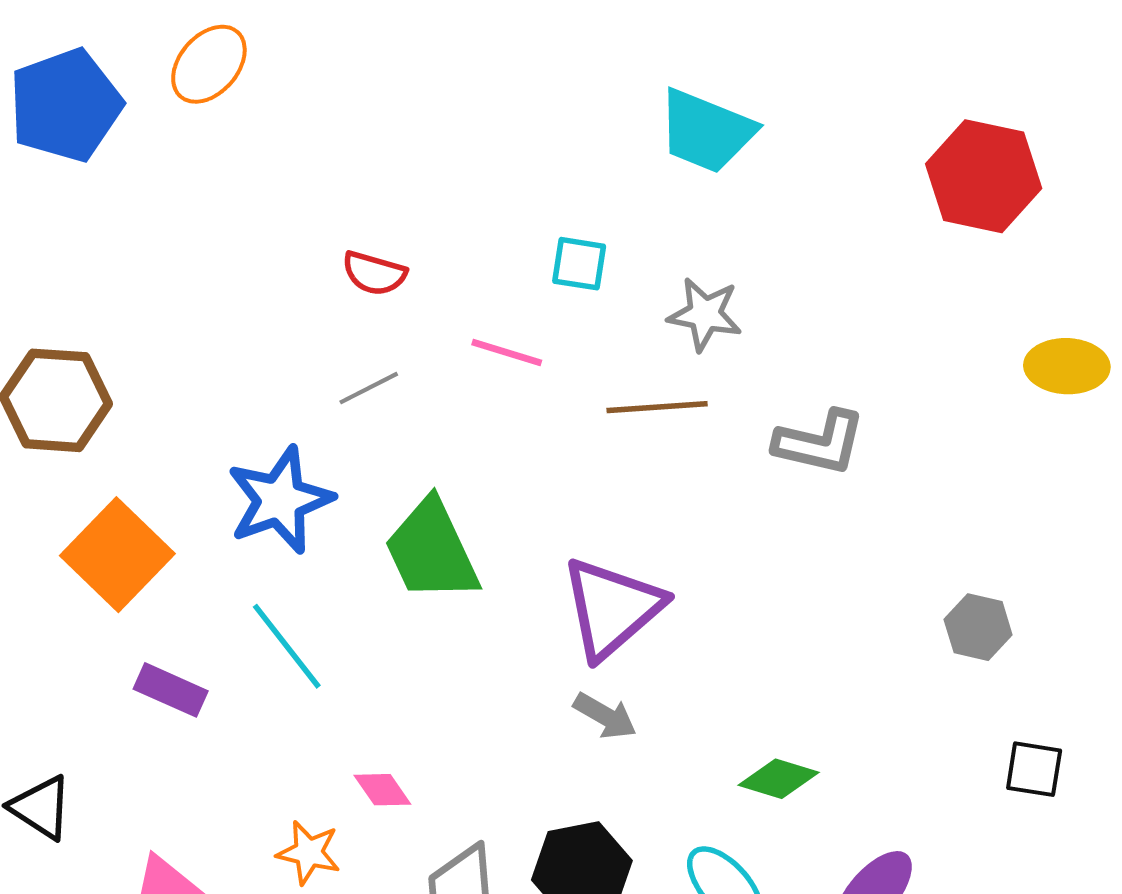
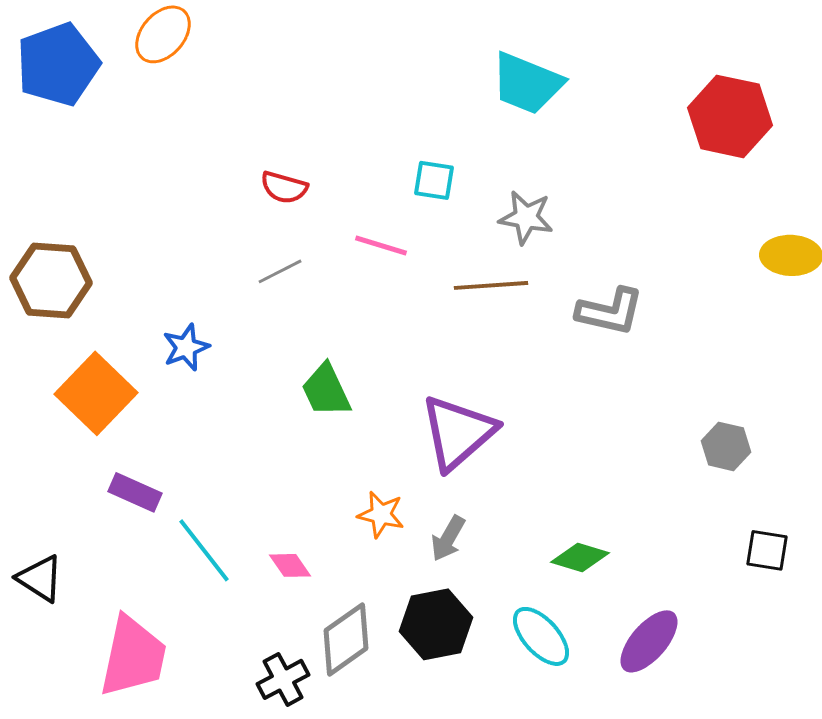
blue star: (280, 500) -> (186, 347), moved, size x0.6
green trapezoid: (432, 551) -> (326, 390), size x0.7
cyan line: (287, 646) -> (204, 550), moved
gray arrow: (605, 716) -> (448, 538), moved, turned 90
orange star: (309, 853) -> (381, 514), moved

